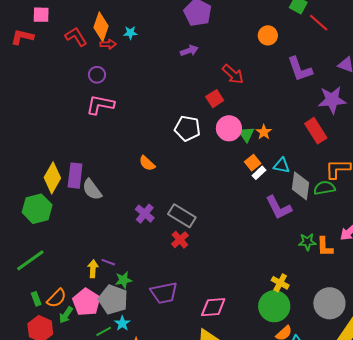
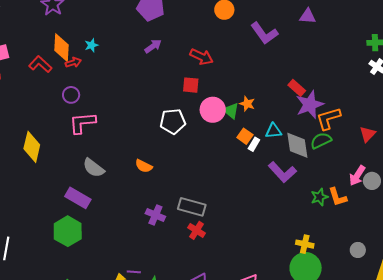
red square: (215, 99) -> (191, 85), turned -36
purple star: (332, 100) -> (310, 105), moved
red rectangle: (316, 131) -> (297, 88), size x0.7
purple rectangle: (75, 176) -> (78, 198), turned -50
yellow diamond: (52, 178) -> (32, 147), moved
gray semicircle: (92, 190) -> (94, 168), moved
green hexagon: (37, 209) -> (68, 231), moved
gray circle: (329, 303) -> (358, 250), size x0.5

